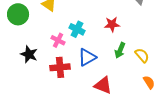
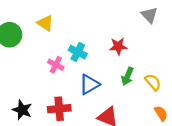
black star: (29, 54) -> (22, 110), moved
red cross: (60, 67) -> (59, 109), moved

